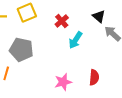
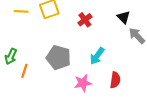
cyan arrow: (76, 40) -> (97, 56), moved
gray pentagon: (21, 50) -> (59, 58), moved

